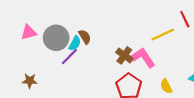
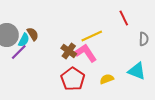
yellow line: (163, 35) -> (92, 36), moved
yellow semicircle: (166, 86) -> (107, 79), turned 96

